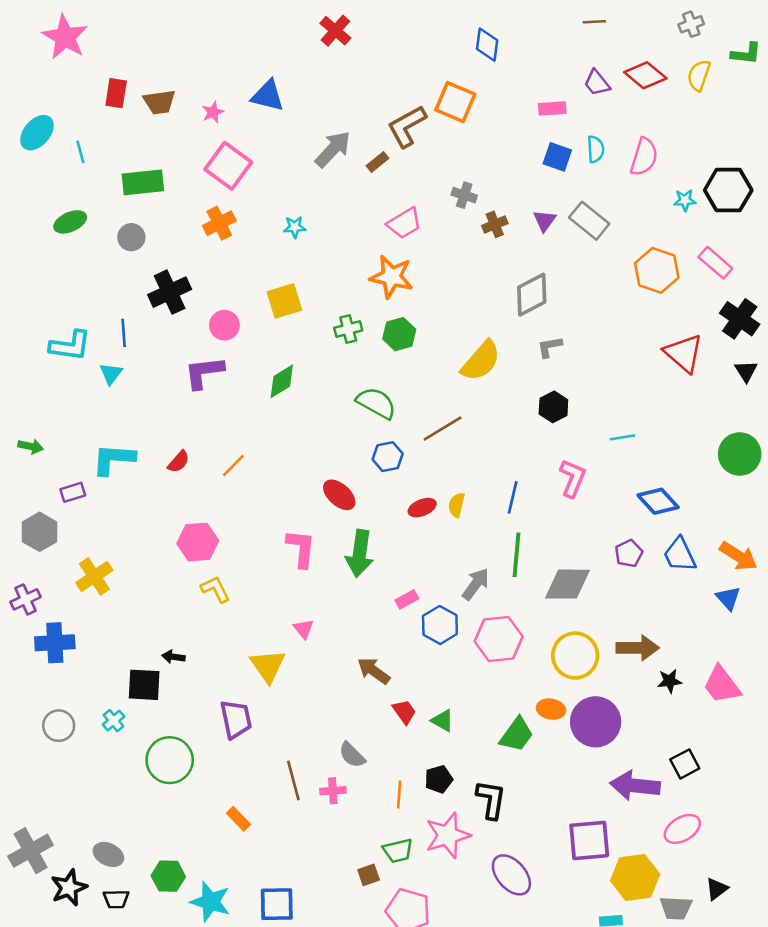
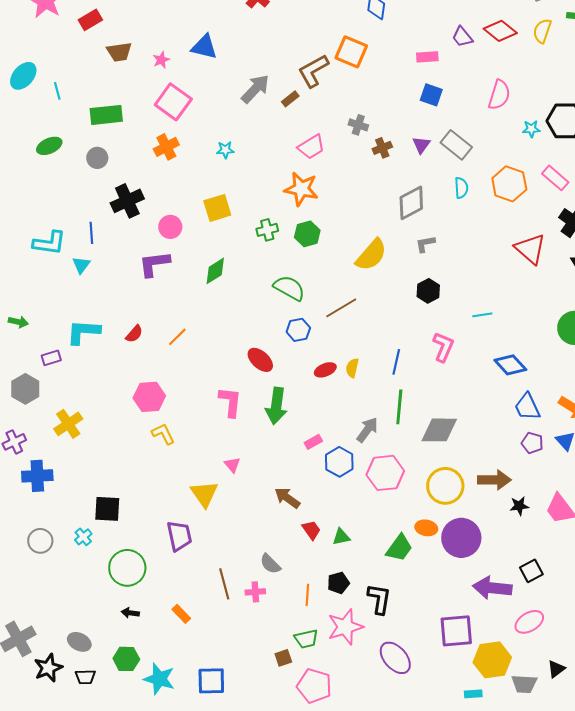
red rectangle: (116, 93) -> (90, 20), moved, turned 50
cyan semicircle: (596, 149) -> (461, 188), moved
purple pentagon: (629, 553) -> (532, 443), moved, turned -30
black arrow: (173, 657) -> (130, 613), moved
green triangle: (443, 721) -> (341, 537), turned -42

